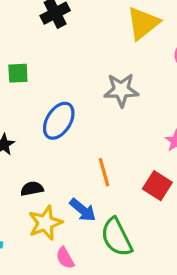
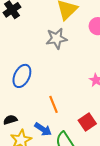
gray star: (121, 90) -> (57, 38), moved
red square: (157, 186) -> (87, 122), moved, turned 30

